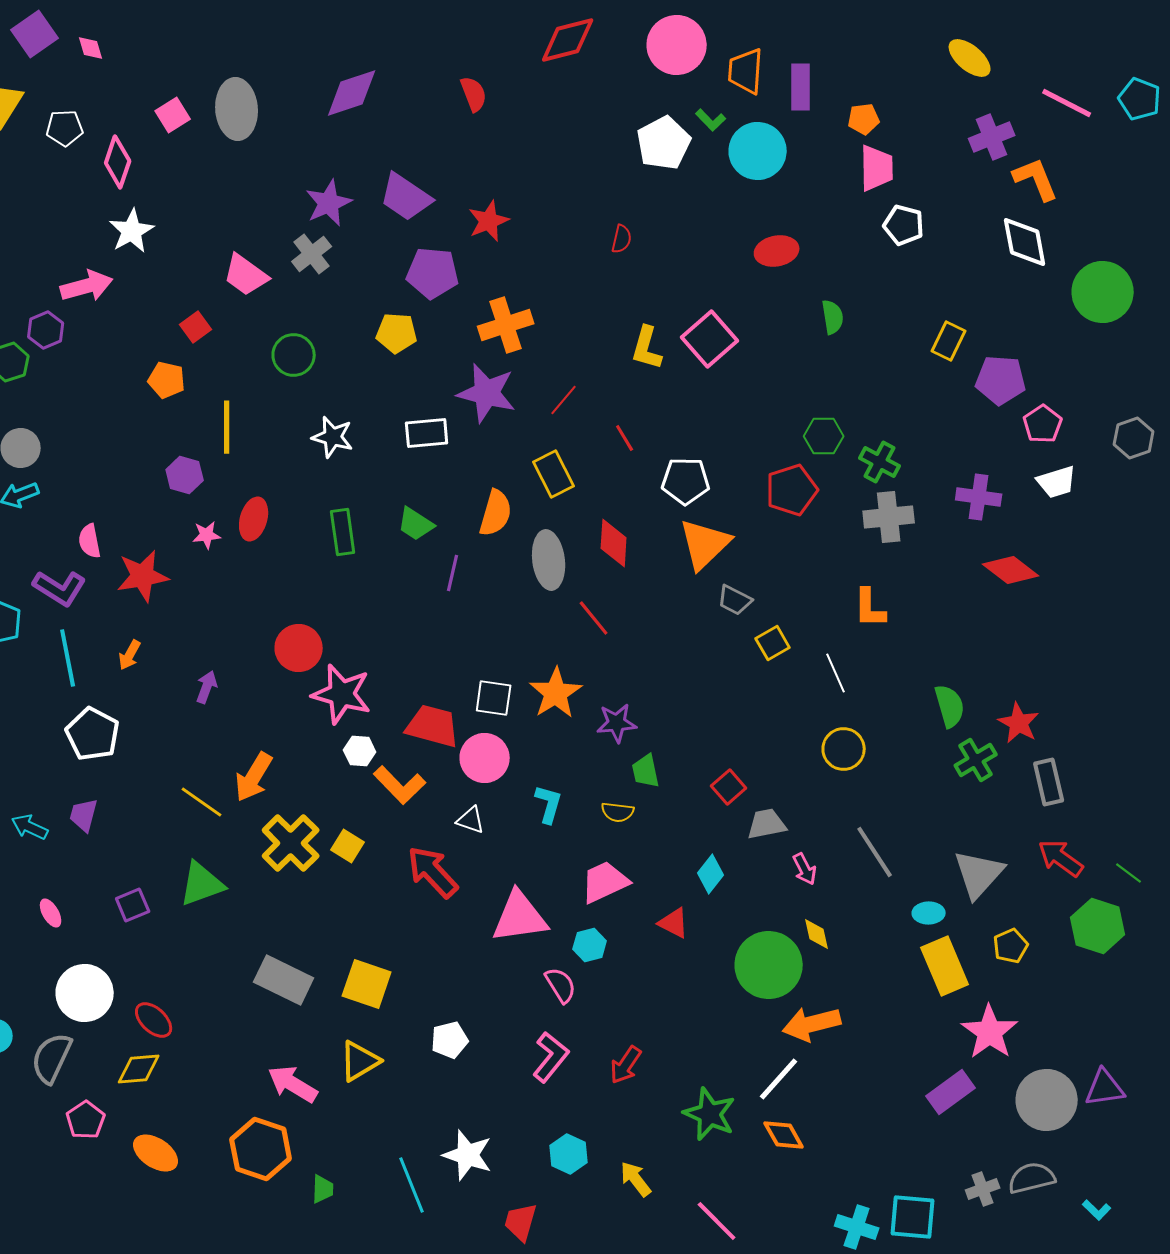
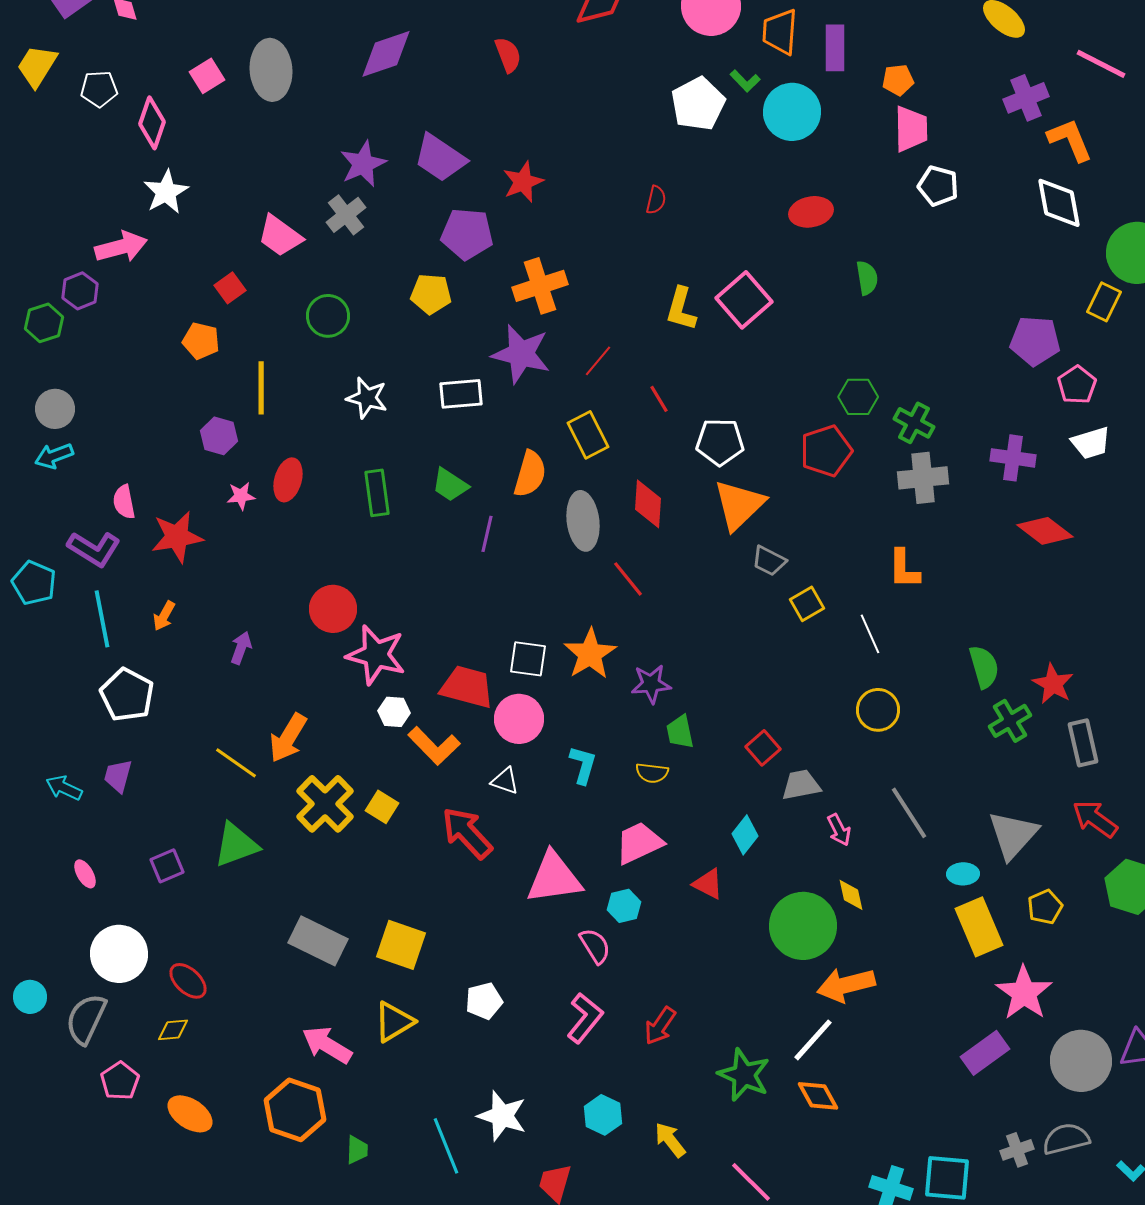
yellow rectangle: (949, 341) -> (1104, 302), moved
yellow diamond: (139, 1069) -> (173, 1030), size x0.7

